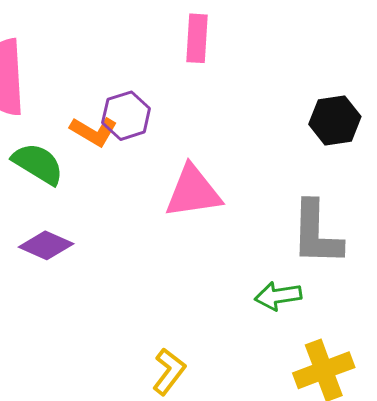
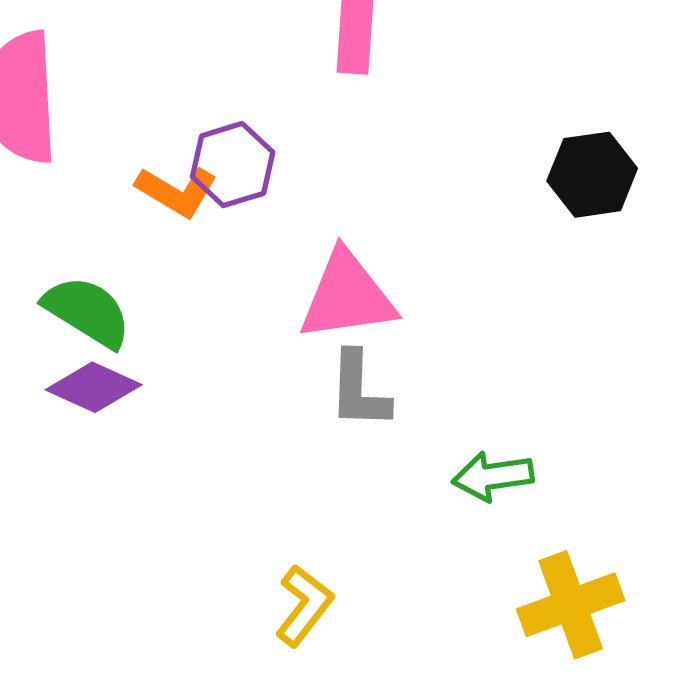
green semicircle: (38, 164) -> (87, 312), moved
gray L-shape: (316, 233) -> (359, 390), moved, size x0.7

